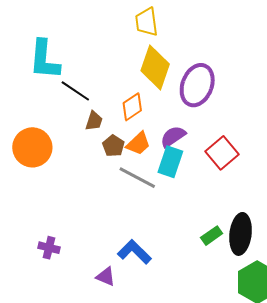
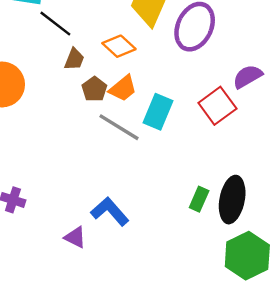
orange diamond: (132, 107) -> (119, 46), turned 72
purple semicircle: (173, 137) -> (248, 76), moved
green rectangle: (212, 236) -> (199, 199), turned -35

